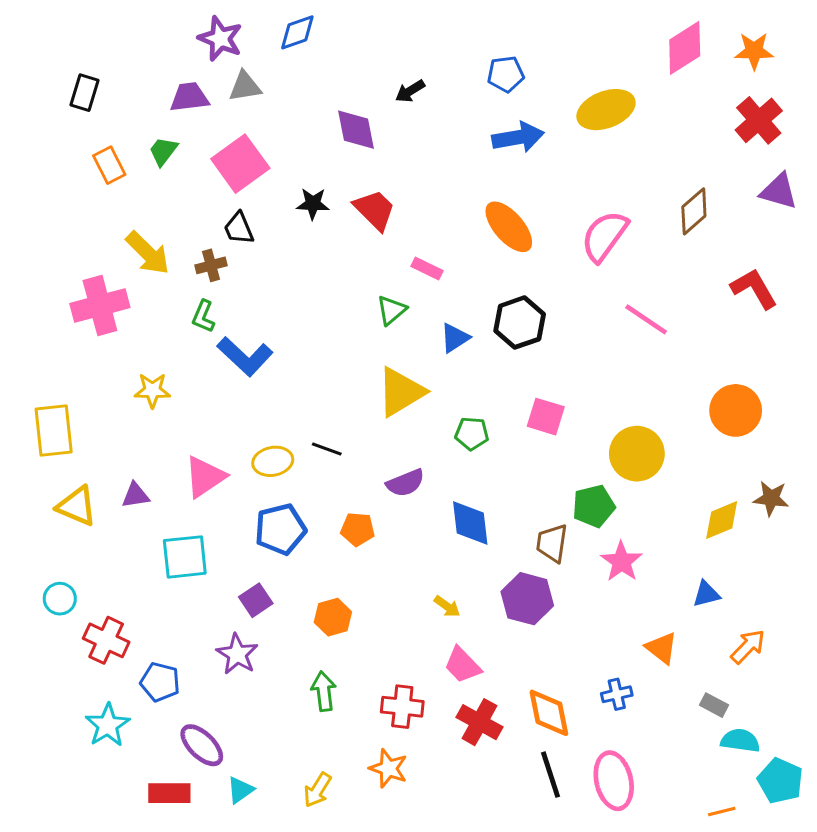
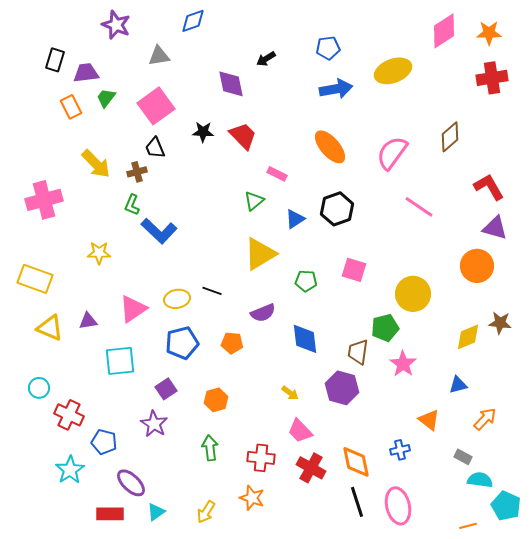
purple star: (220, 39) -> (116, 25), moved
purple trapezoid: (189, 97) -> (86, 73), moved
red cross: (759, 120) -> (492, 78), turned 32
purple triangle: (779, 191) -> (495, 228), moved
pink cross: (100, 305) -> (44, 200), moved
yellow rectangle: (54, 430) -> (35, 279), turned -64

